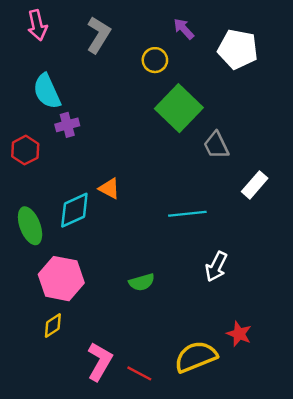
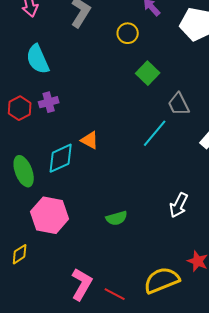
green square: (179, 108) -> (148, 73), size x0.6
purple cross: (67, 125) -> (49, 102), moved
cyan line: (187, 214) -> (155, 133), moved, turned -44
yellow diamond: (53, 325) -> (20, 254), moved

